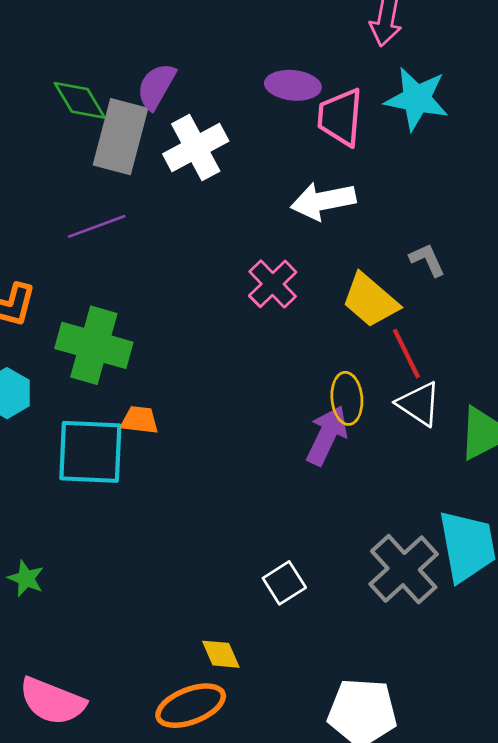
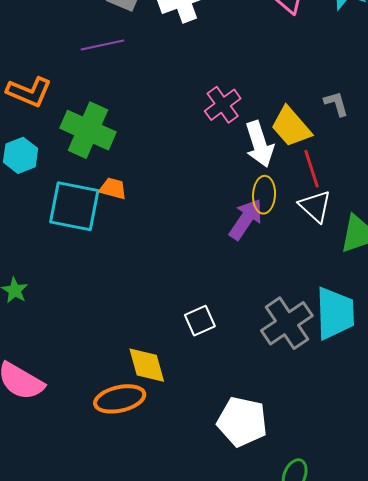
white arrow: (323, 201) -> (259, 144), moved, turned -105
yellow diamond: (221, 654) -> (147, 365), size x1.4

